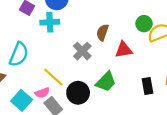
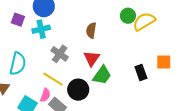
red triangle: (124, 50) -> (92, 58), moved, turned -36
gray cross: (82, 51) -> (60, 54), moved
pink semicircle: (42, 93) -> (45, 95), turned -40

